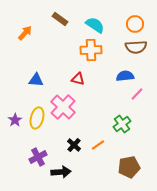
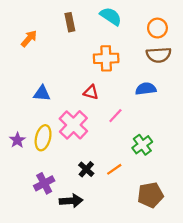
brown rectangle: (60, 19) -> (70, 22), turned 42
cyan semicircle: (95, 25) -> (111, 16), moved
pink line: (137, 94) -> (115, 116), moved

